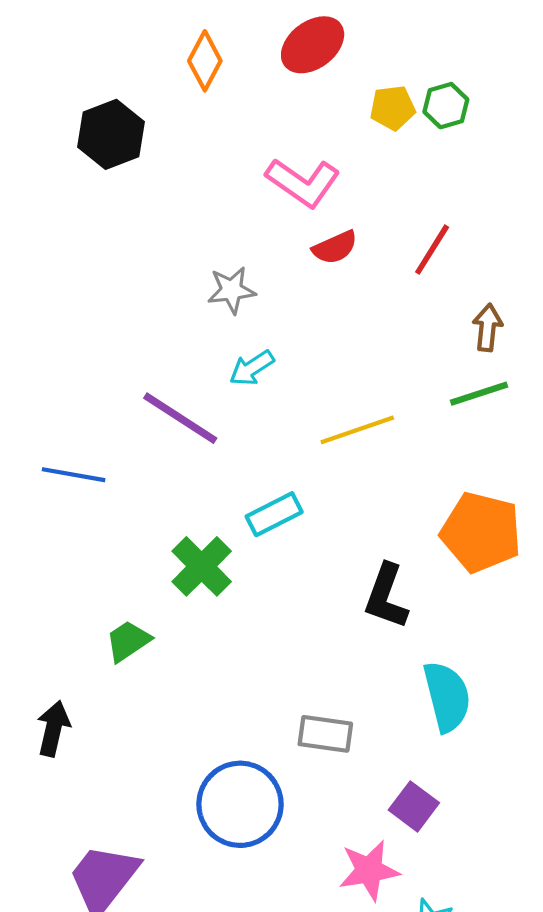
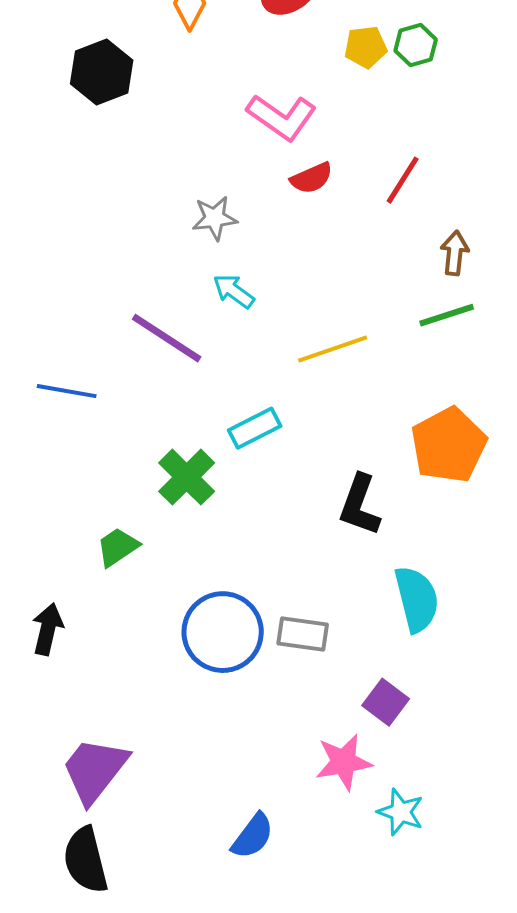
cyan arrow: (252, 368) -> (234, 291), turned 69
orange pentagon: (481, 532) -> (449, 445), turned 30
blue circle: (240, 804) -> (223, 632), moved

